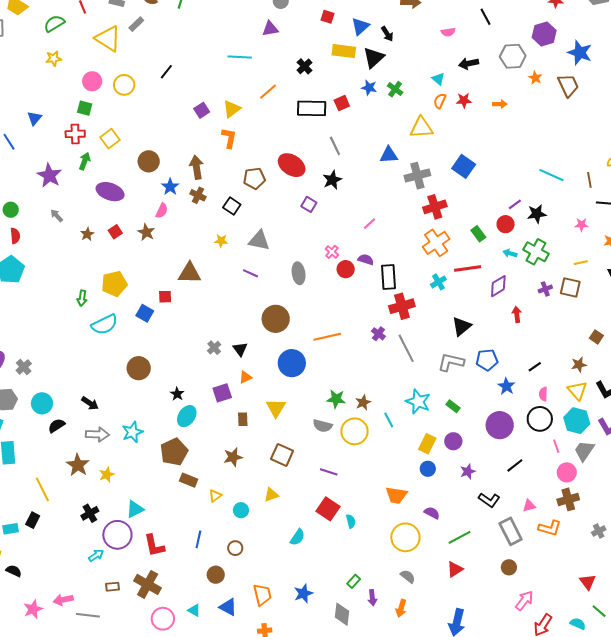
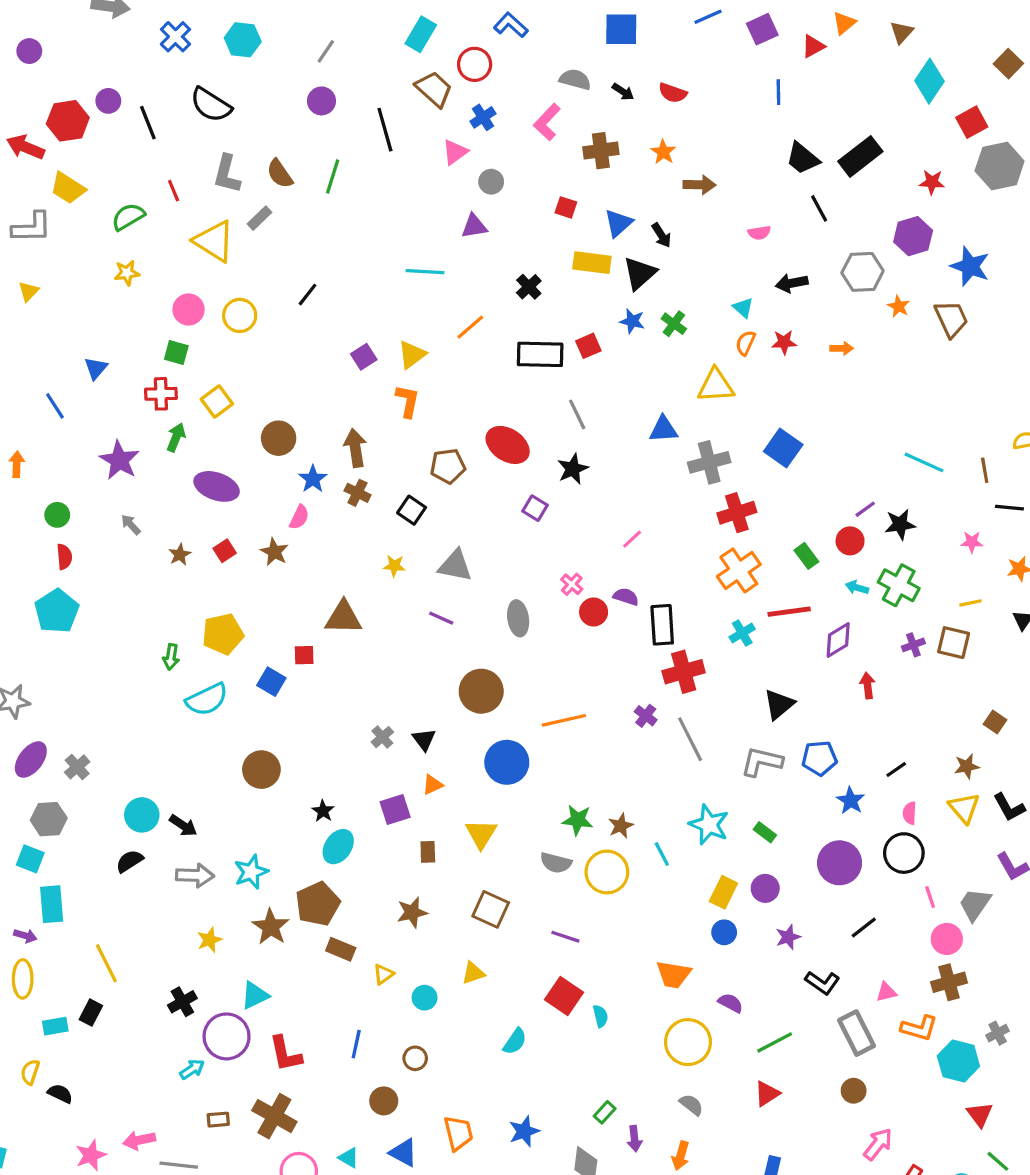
cyan circle: (42, 403) -> (142, 815), moved
cyan hexagon: (577, 421) -> (958, 1061), moved
brown star: (78, 465) -> (271, 927), moved

